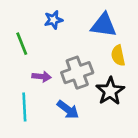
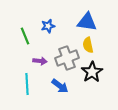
blue star: (53, 20) -> (48, 26), moved
yellow semicircle: (118, 55) -> (88, 45), moved

